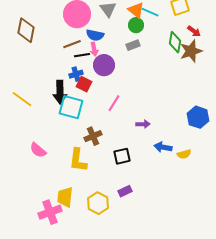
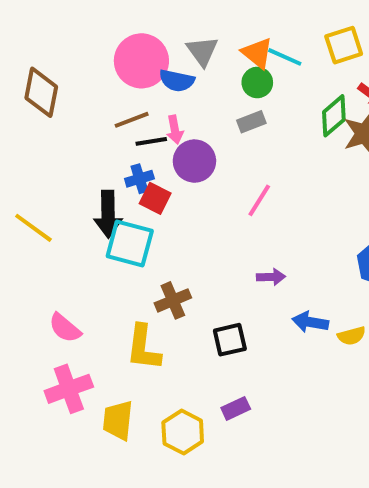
blue semicircle: (95, 35) -> (177, 81), moved
green diamond: (175, 42) -> (334, 116), turned 40
pink line: (114, 103) -> (259, 200), moved
pink cross: (50, 212) -> (69, 389), moved

